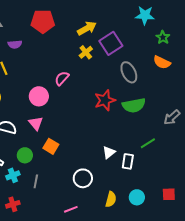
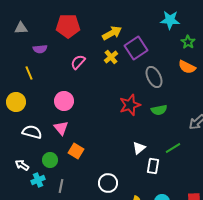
pink semicircle: (62, 78) -> (78, 62), moved
green semicircle: (134, 105) -> (159, 110), size x0.7
white triangle: (109, 152) -> (139, 148), moved

